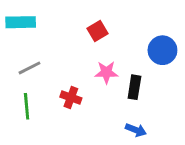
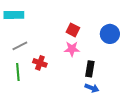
red square: (97, 31) -> (73, 30), moved, turned -32
black rectangle: (134, 87) -> (90, 69), moved
red cross: (71, 97) -> (40, 63), moved

